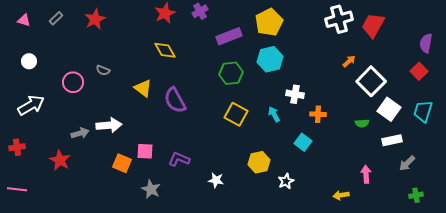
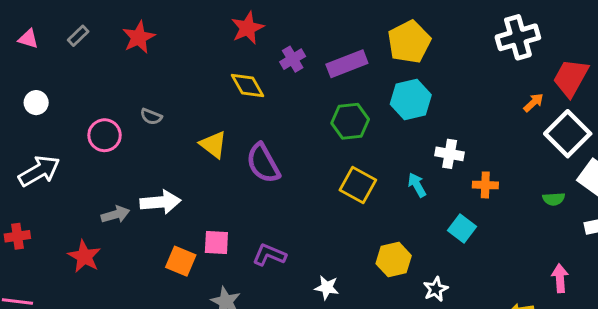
purple cross: (200, 11) -> (293, 59), moved
red trapezoid: (373, 25) -> (571, 78), moved

